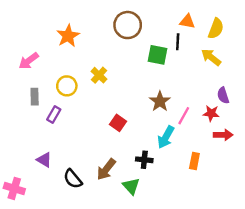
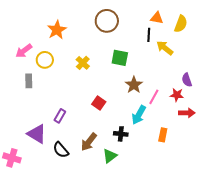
green square: (157, 55) -> (120, 58), moved
yellow arrow: (211, 57) -> (165, 48), moved
yellow circle: (67, 86) -> (45, 60), moved
purple rectangle: (54, 115) -> (60, 116), moved
purple triangle: (44, 160) -> (37, 134), size x1.5
green triangle: (131, 186) -> (110, 156), turned 35

